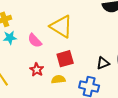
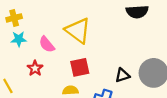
red star: (37, 70) -> (35, 68), moved

